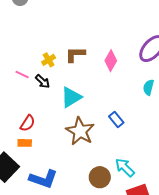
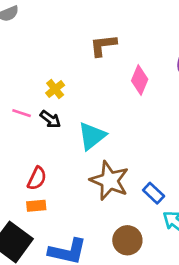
brown L-shape: (75, 54) -> (103, 45), moved
blue rectangle: (116, 120) -> (154, 193), moved
brown circle: (100, 177) -> (127, 240), moved

